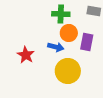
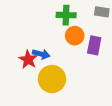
blue arrow: (56, 47) -> (41, 54), moved
yellow circle: (68, 71) -> (52, 79), moved

